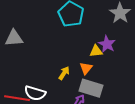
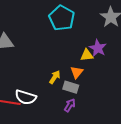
gray rectangle: (91, 88) -> (71, 87), moved, size x0.7

